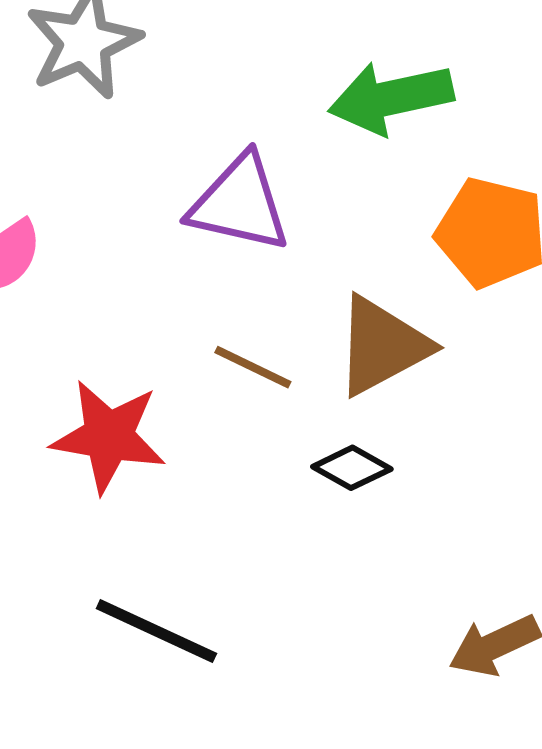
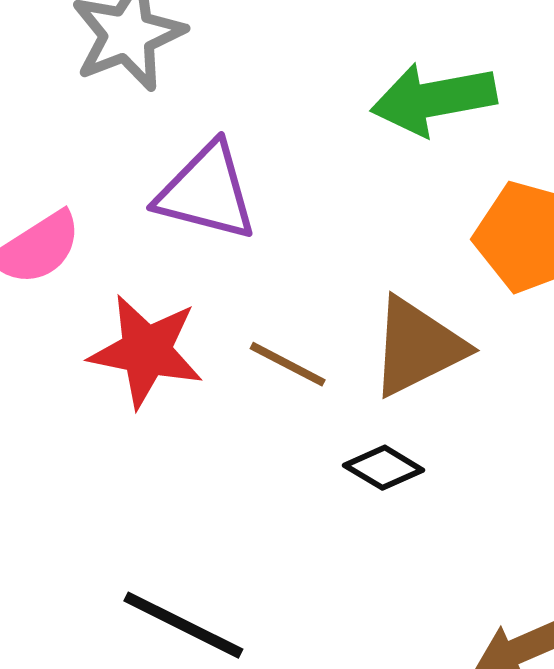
purple triangle: (240, 203) -> (207, 192), moved
red star: (109, 436) -> (146, 351), moved

